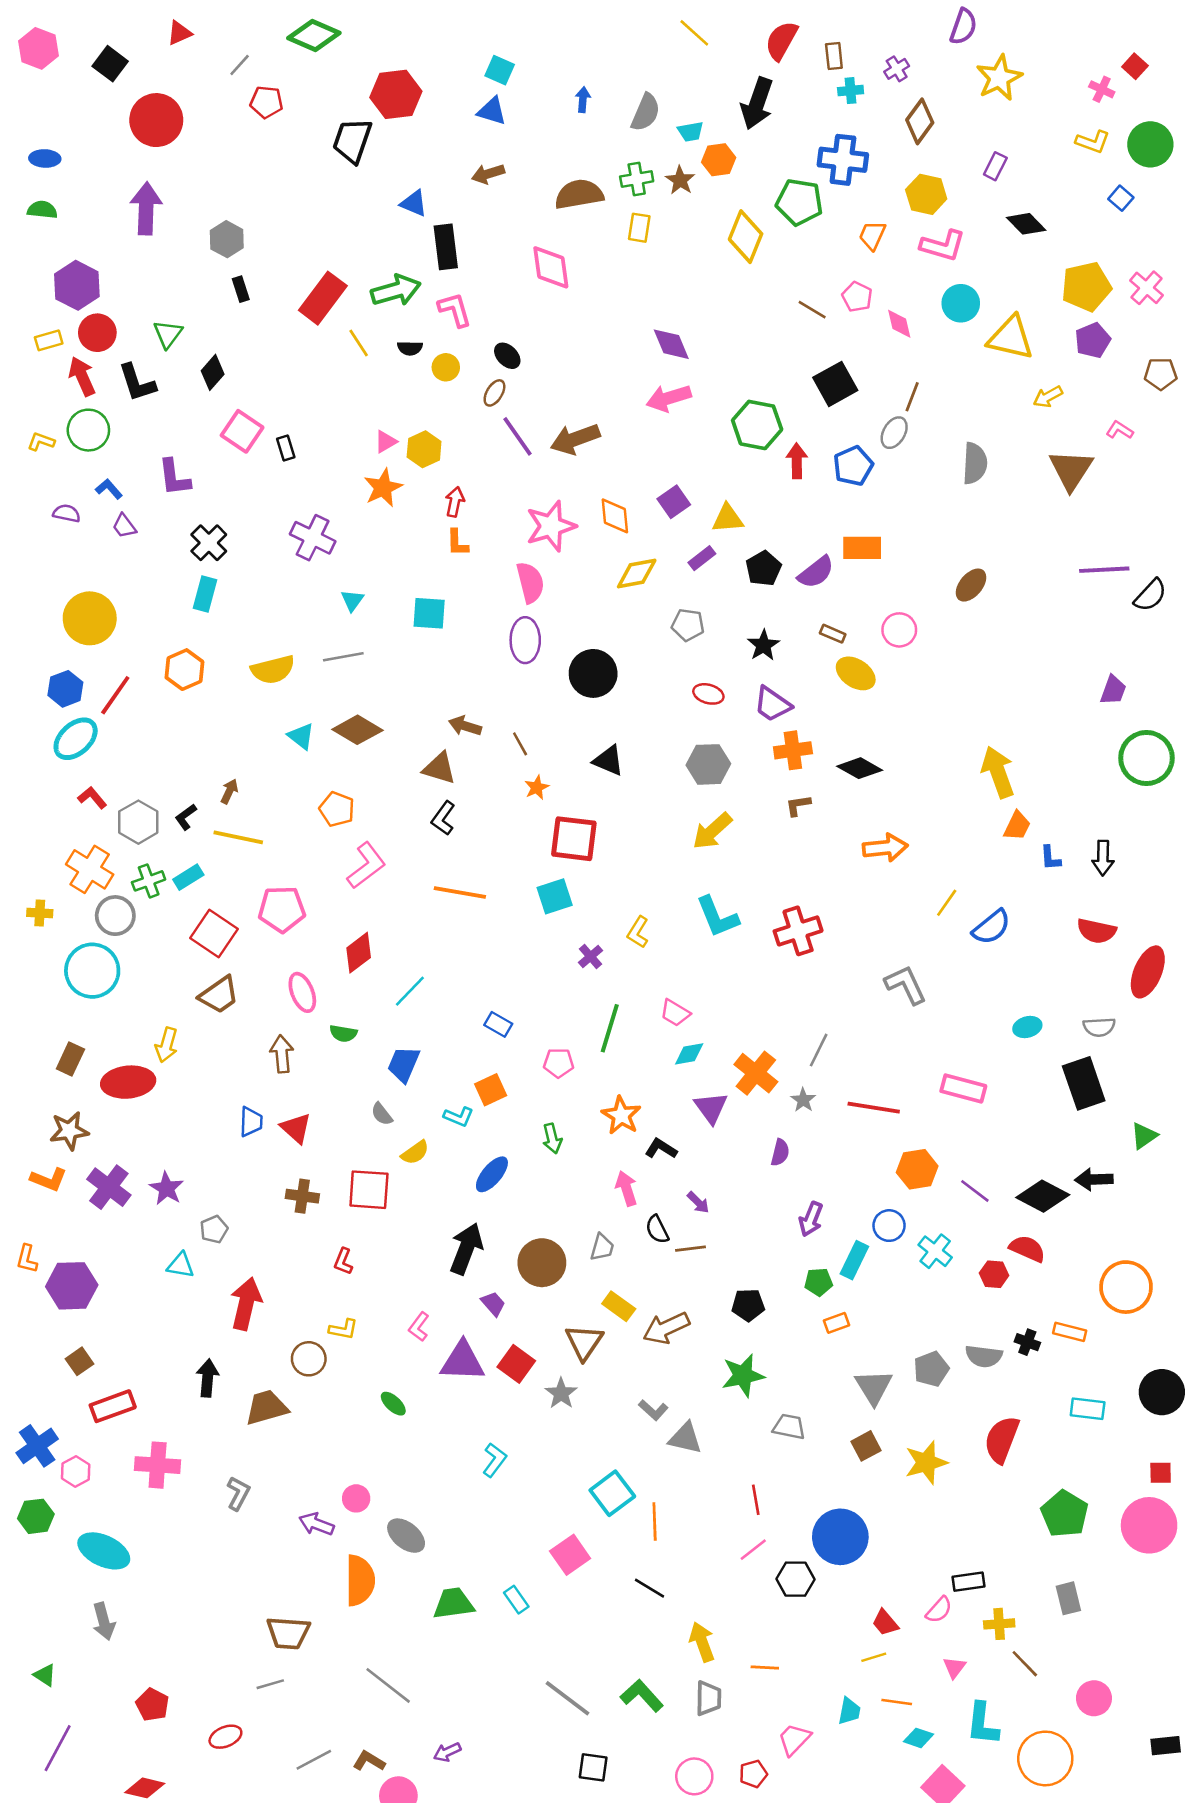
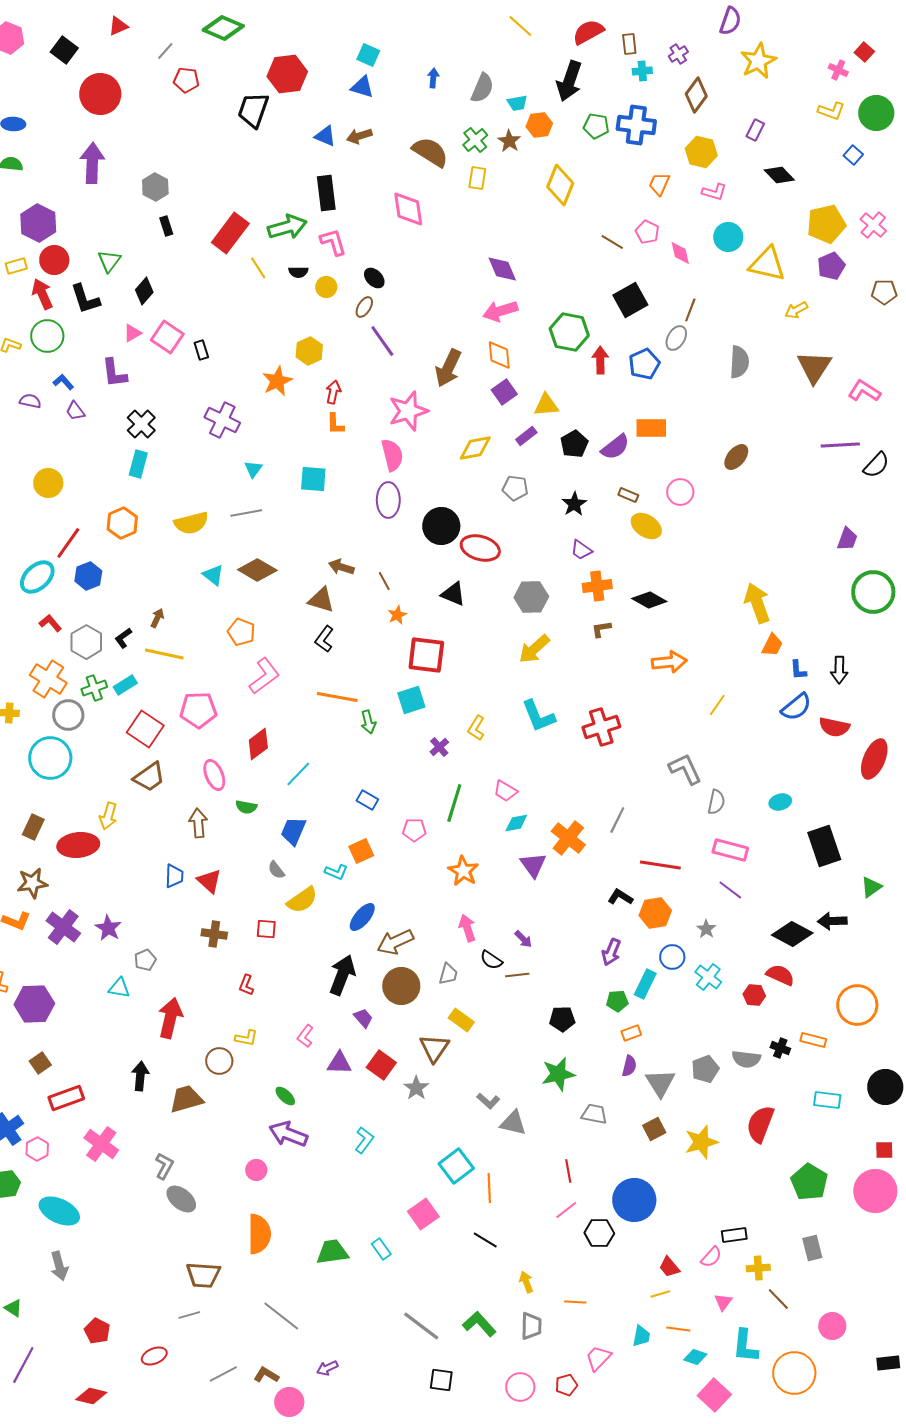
red semicircle: (781, 41) -> (588, 32), turned 32
green cross: (637, 179) -> (475, 140), turned -30
brown semicircle: (579, 194) -> (430, 152), turned 42
green pentagon: (799, 202) -> (596, 126), moved, size x0.7
blue triangle: (414, 203) -> (325, 136), moved
pink L-shape: (943, 246) -> (714, 192), size x0.7
pink L-shape: (1120, 430) -> (864, 391), moved, size x1.5
brown arrow: (575, 439) -> (448, 368), moved, turned -45
pink triangle: (386, 442) -> (132, 333), moved
orange diamond: (615, 516) -> (499, 355), moved
yellow circle: (90, 618) -> (48, 483), size x0.7
blue hexagon: (65, 689) -> (88, 576), moved
red ellipse: (708, 694) -> (480, 548), moved, size x1.6
purple trapezoid: (772, 704) -> (581, 550), size x0.7
blue semicircle: (991, 927) -> (796, 707), moved
gray semicircle: (1099, 1027) -> (716, 802), moved, turned -75
gray star: (803, 1100) -> (706, 929), moved
green arrow: (552, 1138) -> (368, 722), moved
black L-shape: (661, 1149) -> (620, 897), moved
yellow semicircle: (415, 1153) -> (302, 900), size x1.4
purple semicircle: (780, 1153) -> (629, 1066), moved
orange hexagon: (917, 1169) -> (655, 913), moved
red square: (369, 1190) -> (266, 929), size x0.6
purple line: (975, 1191) -> (730, 890), moved
black semicircle: (657, 1229) -> (491, 960), turned -30
brown arrow: (666, 1328) -> (395, 942), moved
purple triangle: (462, 1361) -> (339, 1063), size x0.7
pink cross: (158, 1465) -> (101, 1144), turned 32
purple arrow: (316, 1524) -> (288, 1134), moved, size x1.4
gray ellipse: (406, 1536) -> (181, 1199), moved
yellow arrow: (702, 1642) -> (526, 1282), size x0.7

